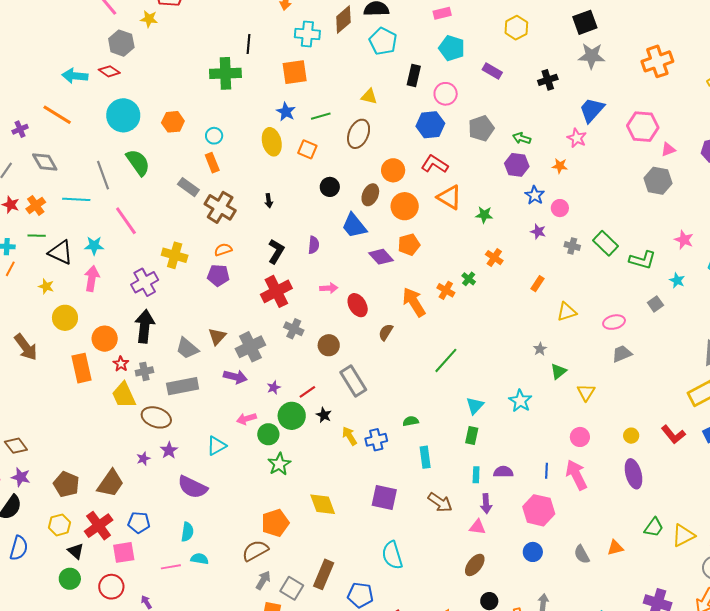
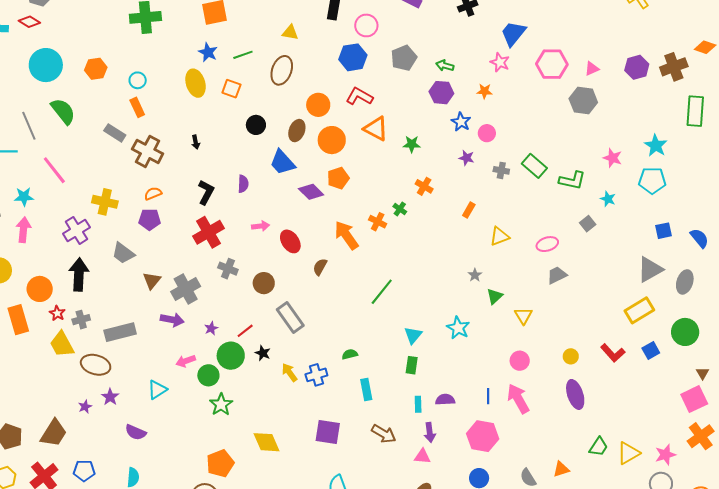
pink hexagon: (643, 127) -> (552, 64), moved
gray trapezoid: (187, 348) -> (123, 253), moved
purple semicircle: (192, 487) -> (136, 432), size x0.7

